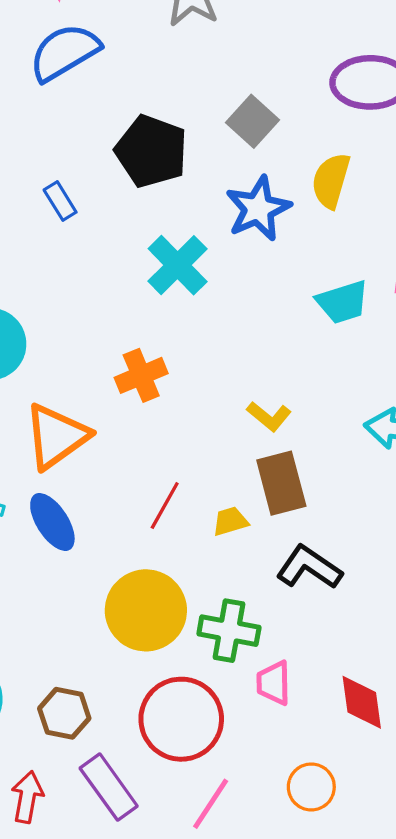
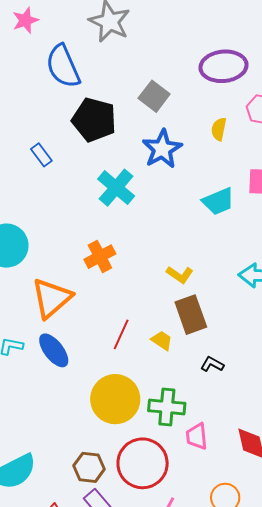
blue semicircle: (65, 52) -> (63, 66), moved, turned -78
yellow semicircle: (331, 181) -> (219, 129), moved, size x0.7
yellow trapezoid: (230, 521) -> (162, 340), turned 55
black L-shape: (309, 567) -> (212, 364), size x0.6
brown hexagon: (64, 713) -> (89, 467), moved

